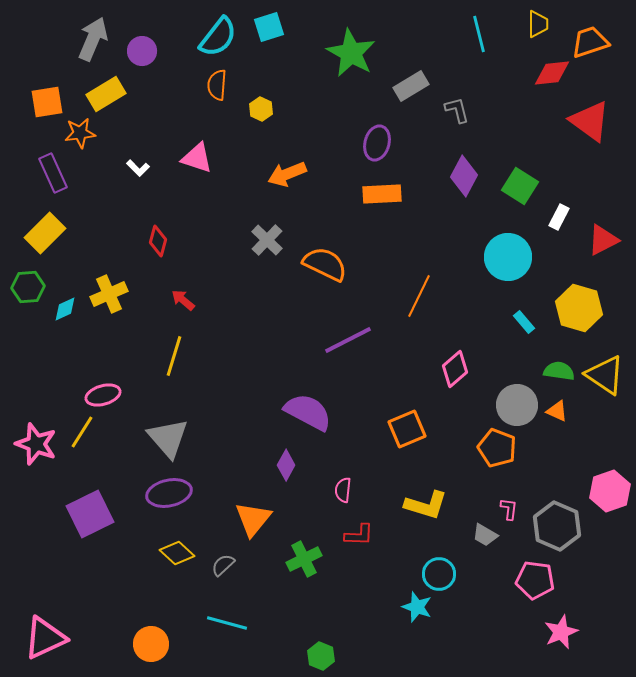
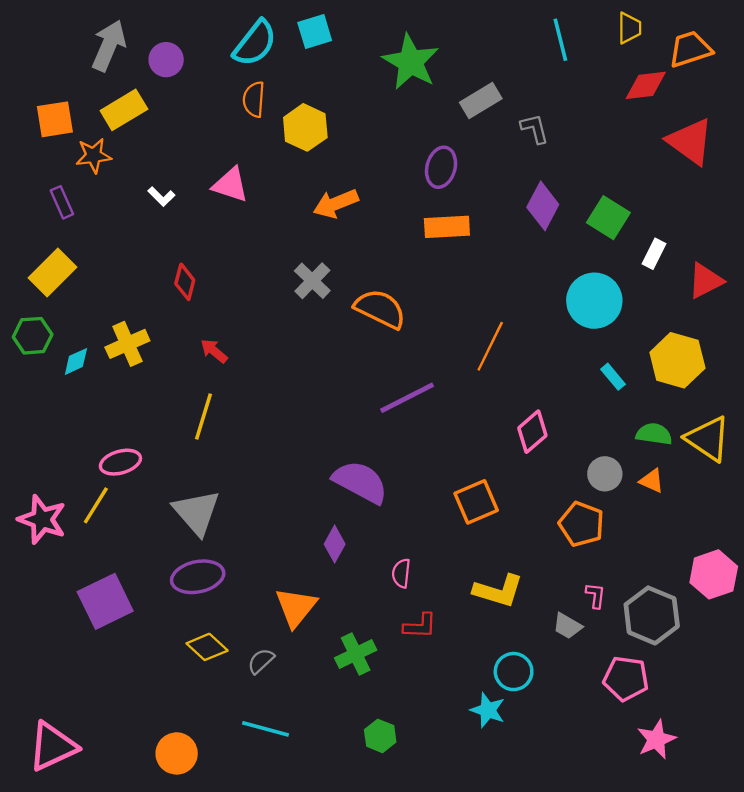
yellow hexagon: (261, 109) -> (305, 127), size x1.6
purple rectangle: (53, 173) -> (62, 202), size x0.7
gray circle: (517, 405) -> (605, 474), size x0.7
green hexagon: (321, 656) -> (380, 736), moved

